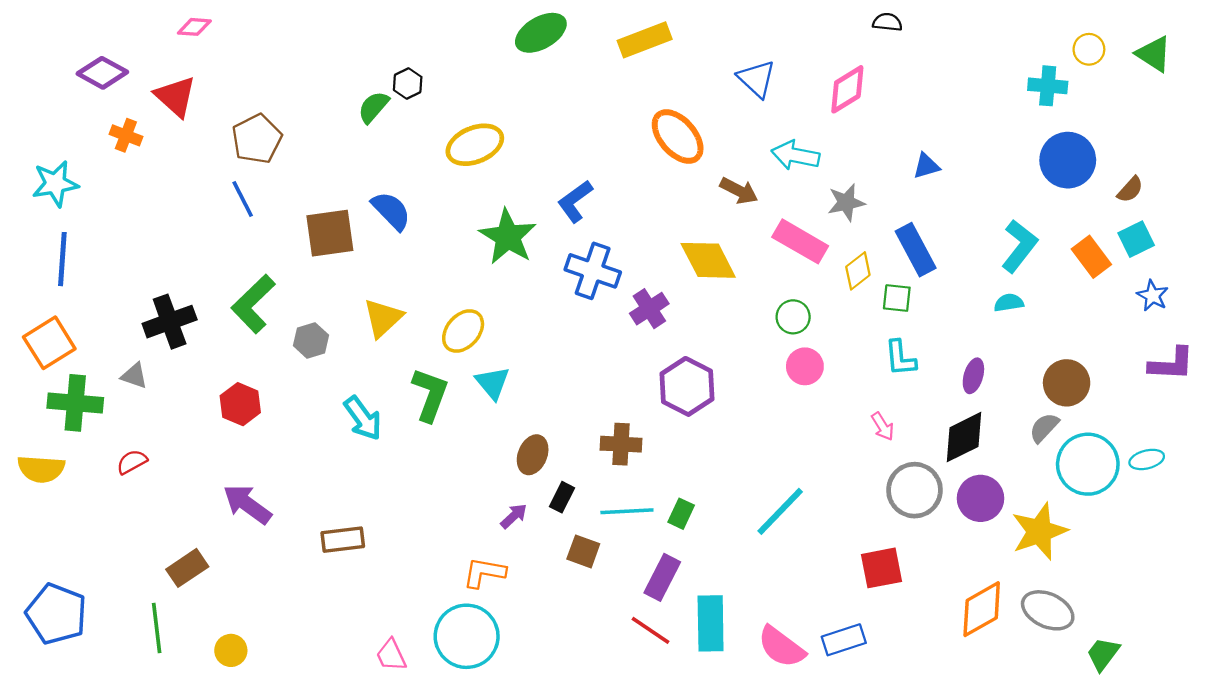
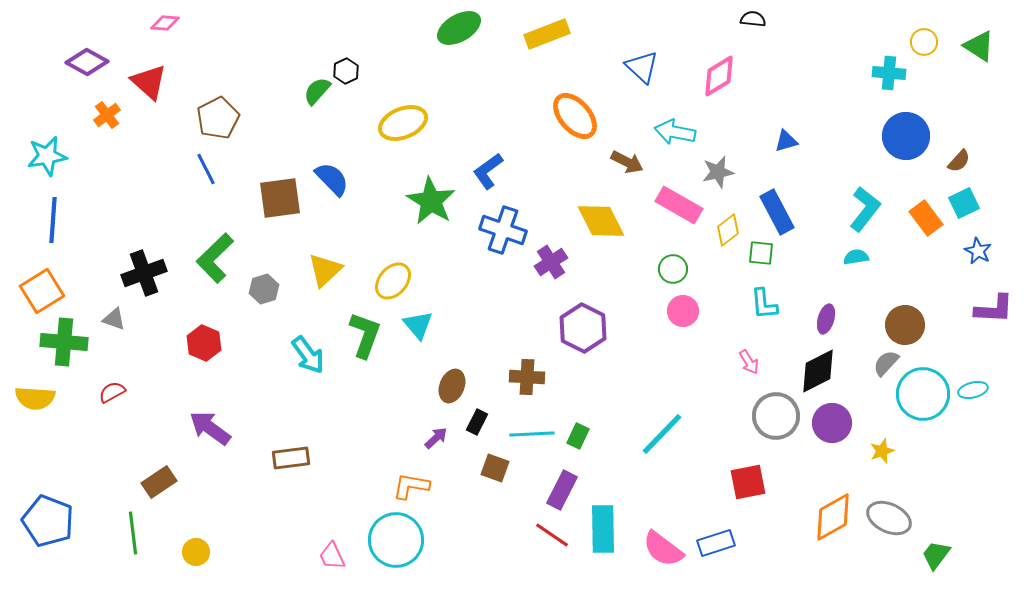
orange cross: (126, 135) -> (107, 115), turned 32
yellow star: (1039, 531) -> (882, 451), size x0.5

